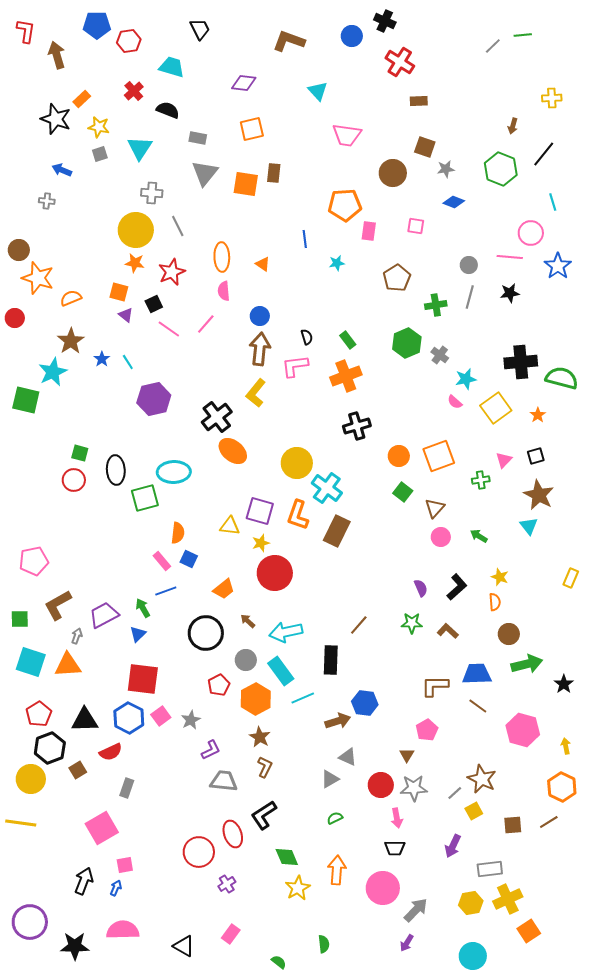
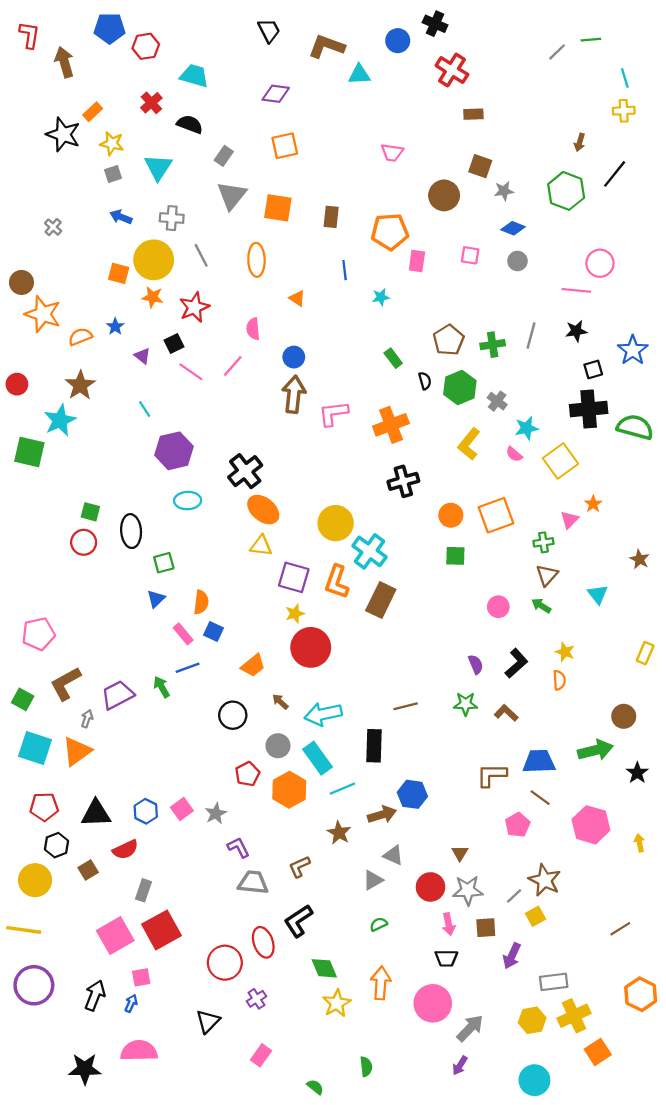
black trapezoid: (200, 29) -> (269, 30), moved
cyan triangle: (318, 91) -> (359, 75), moved, turned -50
pink trapezoid: (347, 135) -> (392, 153), size x0.7
gray rectangle: (198, 138) -> (224, 156), turned -66
blue arrow: (62, 170) -> (121, 217), moved
brown rectangle: (274, 173) -> (331, 217), moved
gray cross: (47, 201) -> (53, 227), turned 35
cyan line: (553, 202) -> (625, 78), moved
orange ellipse: (222, 257) -> (256, 260), moved
gray circle: (469, 265) -> (517, 261), moved
blue star: (558, 266) -> (633, 350), moved
brown pentagon: (397, 278) -> (449, 340), moved
orange square: (119, 292) -> (119, 273), moved
red circle: (15, 318) -> (17, 384), moved
black semicircle: (307, 337) -> (425, 381), moved
green rectangle: (348, 340) -> (393, 358), moved
blue star: (102, 359) -> (115, 327), moved
yellow L-shape: (256, 393) -> (469, 444), moved
orange star: (538, 415) -> (593, 504), moved
black square: (536, 456) -> (593, 369), moved
cyan ellipse: (174, 472) -> (188, 501), moved, size x0.7
green square: (403, 492) -> (455, 556), turned -36
brown star: (539, 495) -> (640, 559), moved, size x0.6
green square: (145, 498) -> (164, 563), size x0.7
brown triangle: (435, 508) -> (547, 575), moved
yellow triangle: (230, 526) -> (261, 546), moved
green square: (20, 619) -> (23, 699), turned 30
brown line: (359, 625) -> (406, 706), turned 35
black circle: (206, 633) -> (233, 715), size x0.7
blue triangle: (138, 634) -> (156, 599), moved
brown circle: (509, 634) -> (624, 716), moved
orange triangle: (68, 665) -> (77, 751), turned -32
red square: (143, 679) -> (162, 930), moved, turned -36
red pentagon: (39, 714) -> (44, 807), turned 30
blue hexagon: (129, 718) -> (146, 811), size x0.7
pink pentagon: (427, 730) -> (517, 825), moved
brown star: (260, 737) -> (339, 833), moved
black hexagon: (50, 748) -> (56, 845), size x0.7
purple L-shape: (211, 750) -> (238, 847), turned -90
brown L-shape: (265, 767) -> (299, 867), turned -140
orange hexagon: (562, 787) -> (641, 994), moved
brown square: (513, 825) -> (486, 928), moved
purple circle: (30, 922) -> (34, 985), moved
black triangle: (184, 946) -> (208, 1021), moved, turned 45

